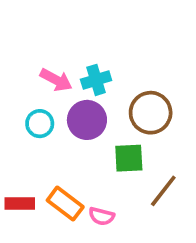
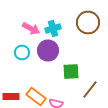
brown circle: (151, 113) -> (88, 22), moved

